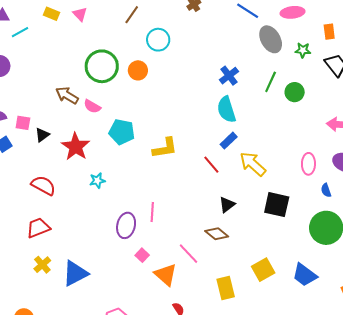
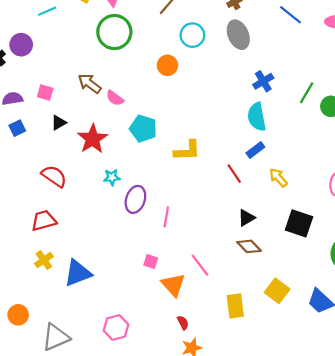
gray ellipse: (271, 39) -> (238, 35), moved
green circle: (102, 66) -> (114, 32), moved
pink square: (23, 123) -> (45, 92), moved
yellow arrow: (253, 164) -> (278, 178), size x0.7
purple ellipse: (126, 225) -> (135, 199), moved
brown diamond: (217, 234) -> (249, 246), moved
pink square: (142, 255) -> (151, 262), turned -32
yellow square: (263, 270) -> (277, 291), turned -30

